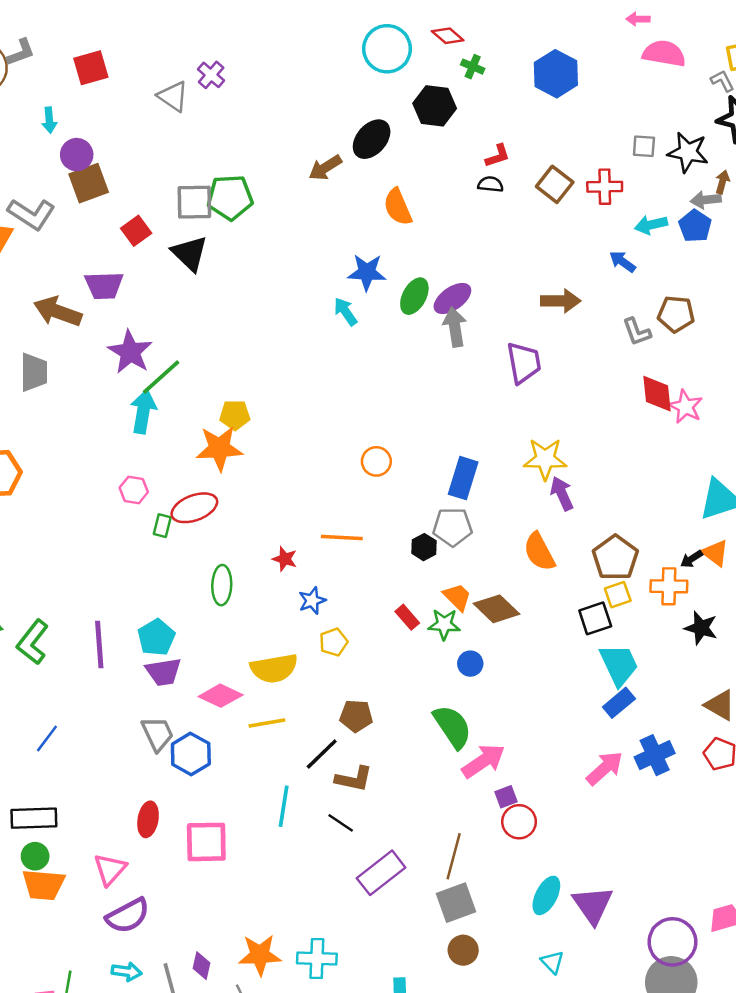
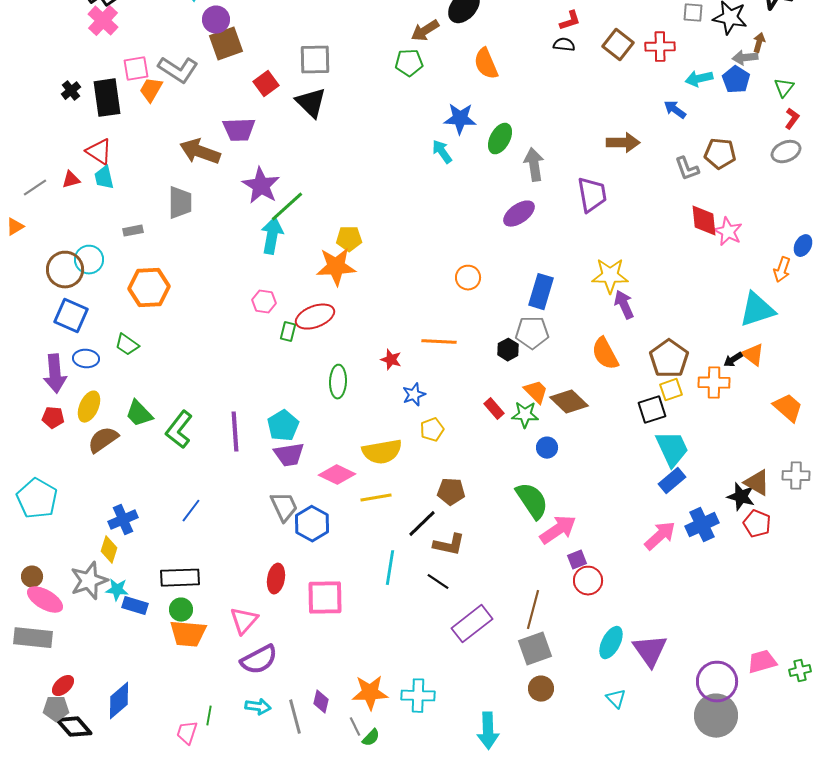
green pentagon: (230, 197) -> (409, 63), moved, size x0.7
purple ellipse: (452, 298) -> (519, 214), moved
black star: (701, 628) -> (741, 497), moved

